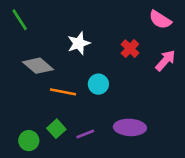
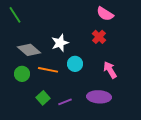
pink semicircle: (160, 20) -> (105, 14), moved
white star: (79, 43) -> (60, 43), moved
pink arrow: (165, 60) -> (110, 70), moved, turned -72
green circle: (29, 141) -> (22, 74), moved

